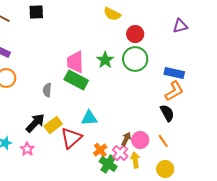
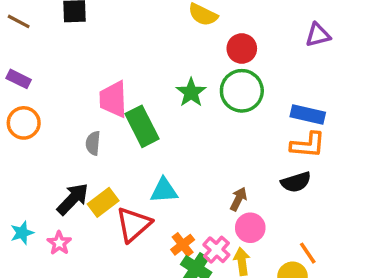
pink trapezoid: (75, 62) -> (113, 99), moved
green rectangle: (76, 80) -> (142, 126), turned 35
orange L-shape: (174, 91) -> (308, 145), turned 35
black semicircle: (167, 113) -> (296, 182), turned 102
brown arrow: (126, 139) -> (238, 199), moved
orange line: (163, 141) -> (308, 253), moved

